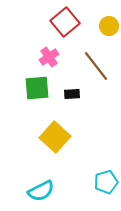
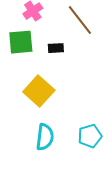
cyan semicircle: (41, 191) -> (45, 137), moved, turned -56

